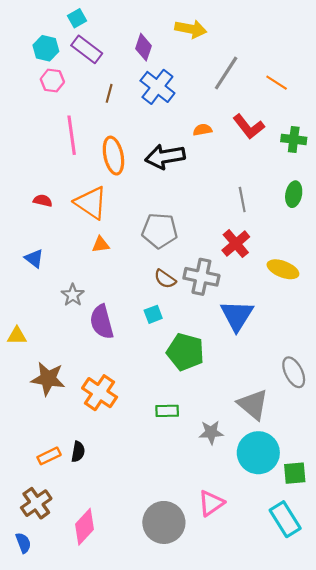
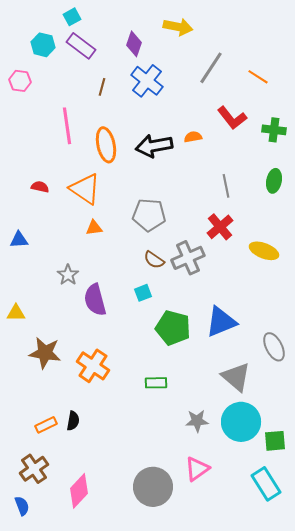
pink hexagon: (52, 80) -> (20, 81), moved
orange semicircle: (203, 130) -> (193, 137), moved
blue triangle: (34, 259) -> (19, 240), moved, turned -42
gray cross: (201, 277) -> (188, 258), turned -36
blue triangle: (237, 315) -> (221, 322), moved, turned 36
gray star: (211, 432) -> (197, 421), moved

